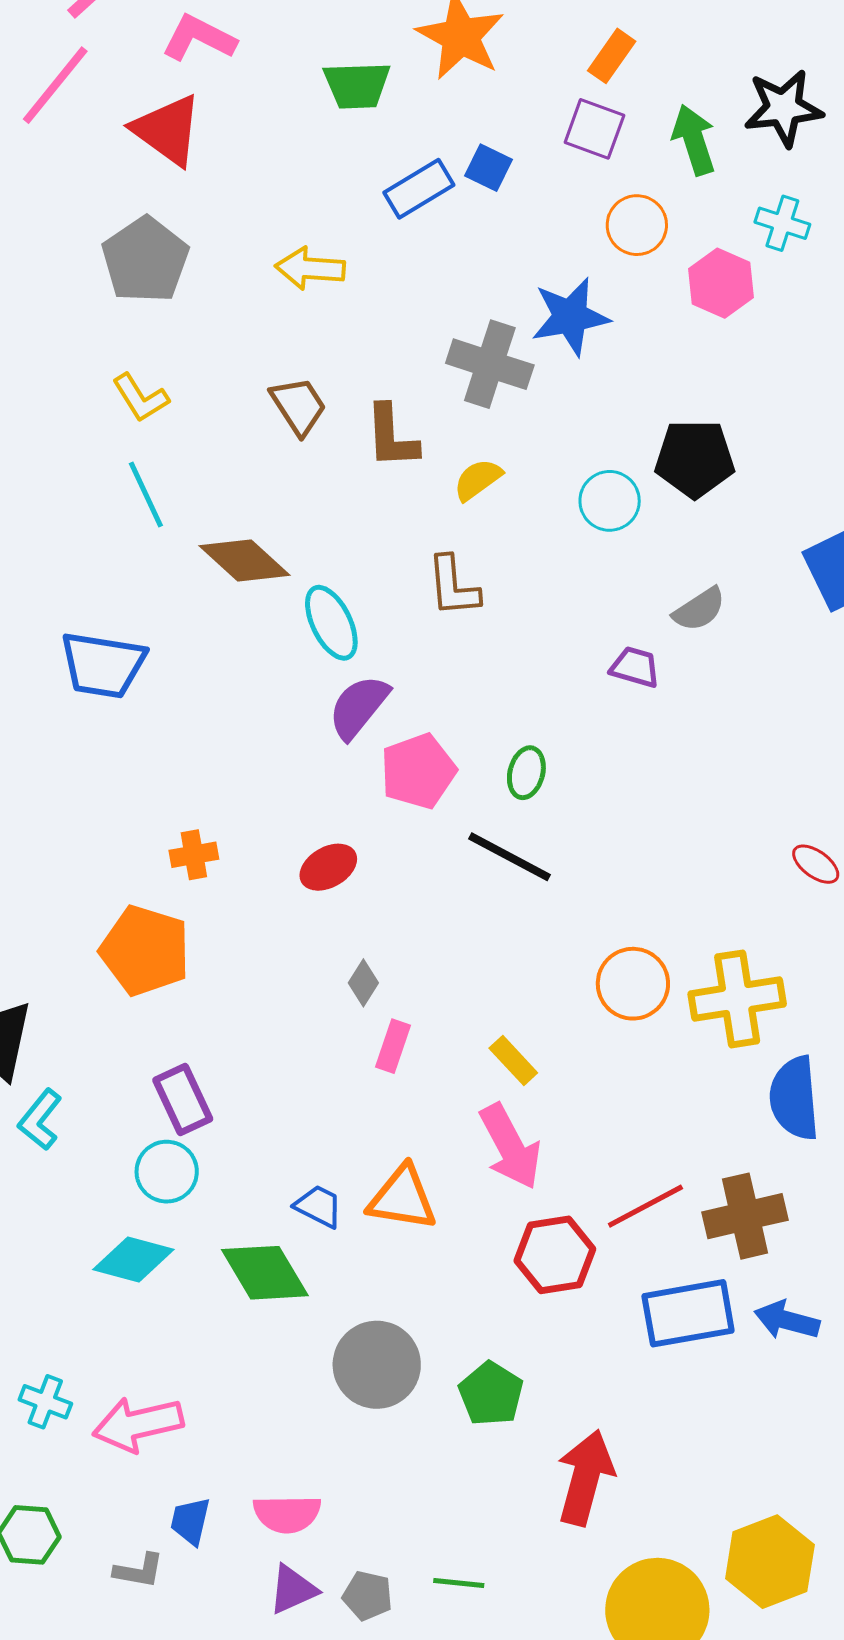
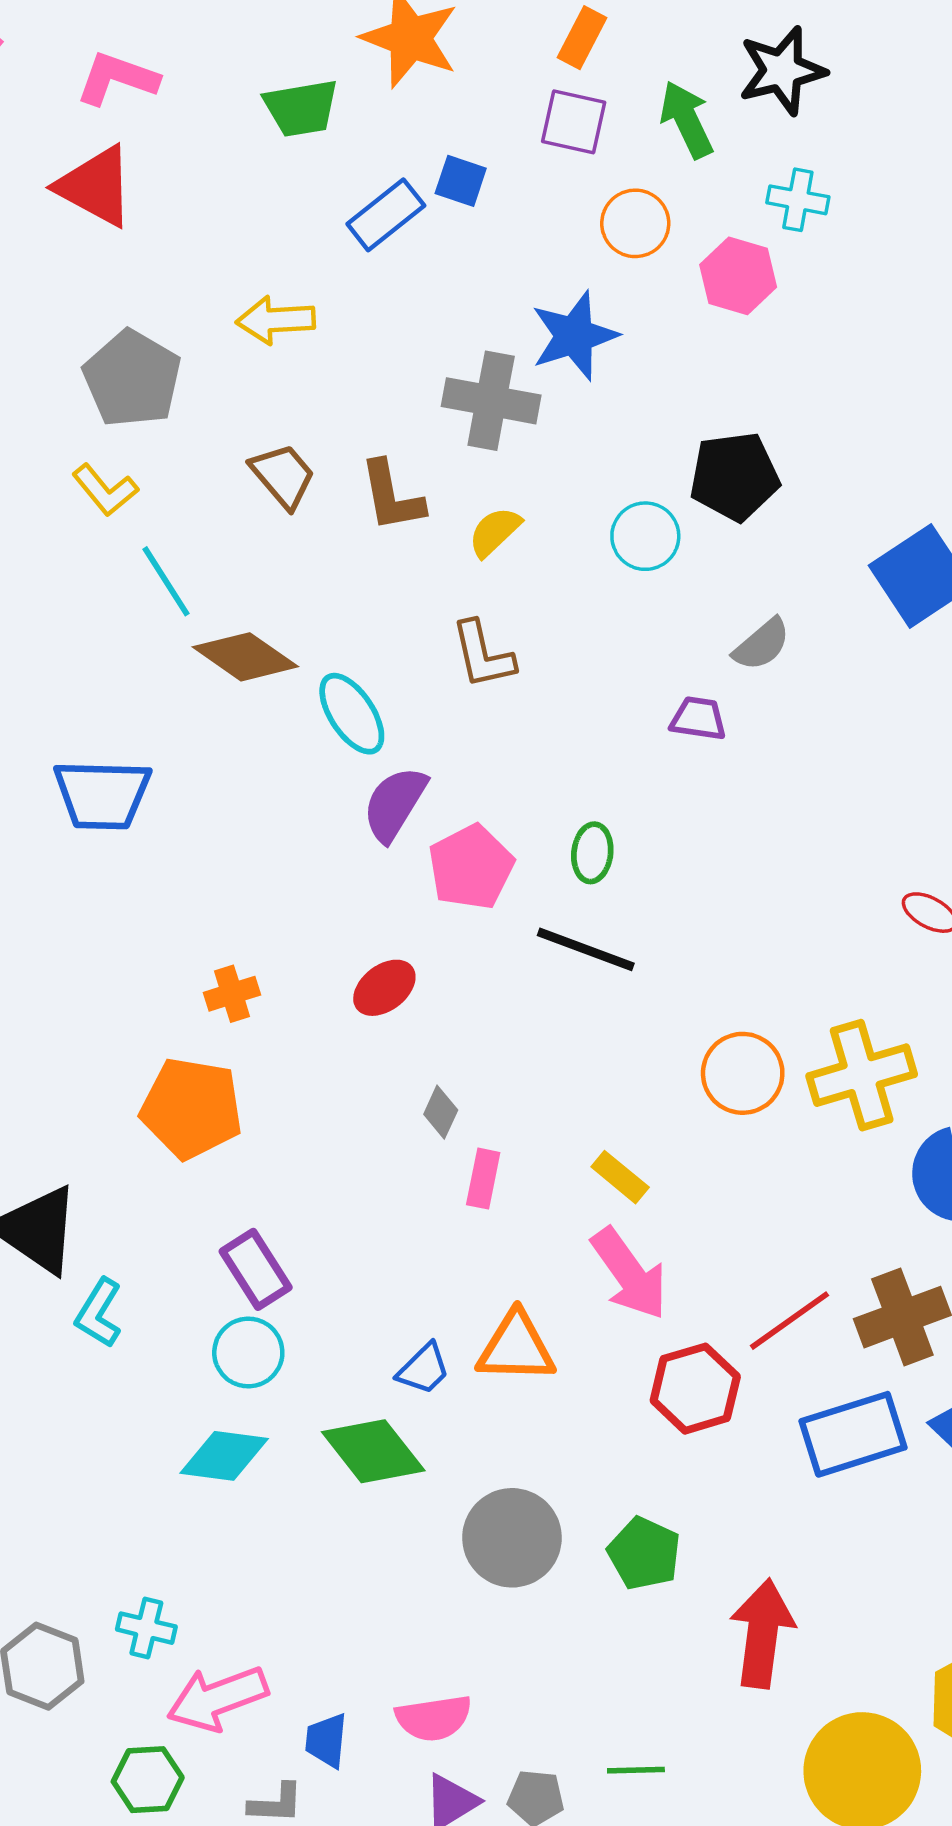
gray pentagon: (145, 260) -> (132, 379), moved
cyan line: (146, 495) -> (166, 581), moved
blue trapezoid: (319, 1206) -> (424, 1369), turned 116
pink arrow: (138, 1424) -> (217, 1698), moved

